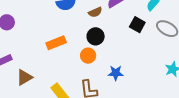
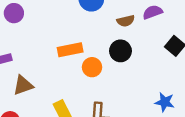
orange circle: (88, 56) -> (92, 67), moved
blue star: (116, 73) -> (165, 102), moved

